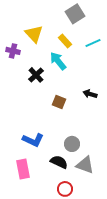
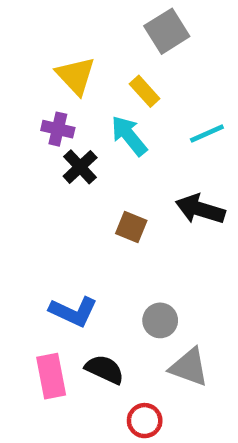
cyan line: (93, 43) -> (207, 134), moved
purple cross: (13, 51) -> (58, 129), moved
black arrow: (90, 94) -> (200, 209), size x1.5
black semicircle: (59, 162) -> (105, 369), moved

